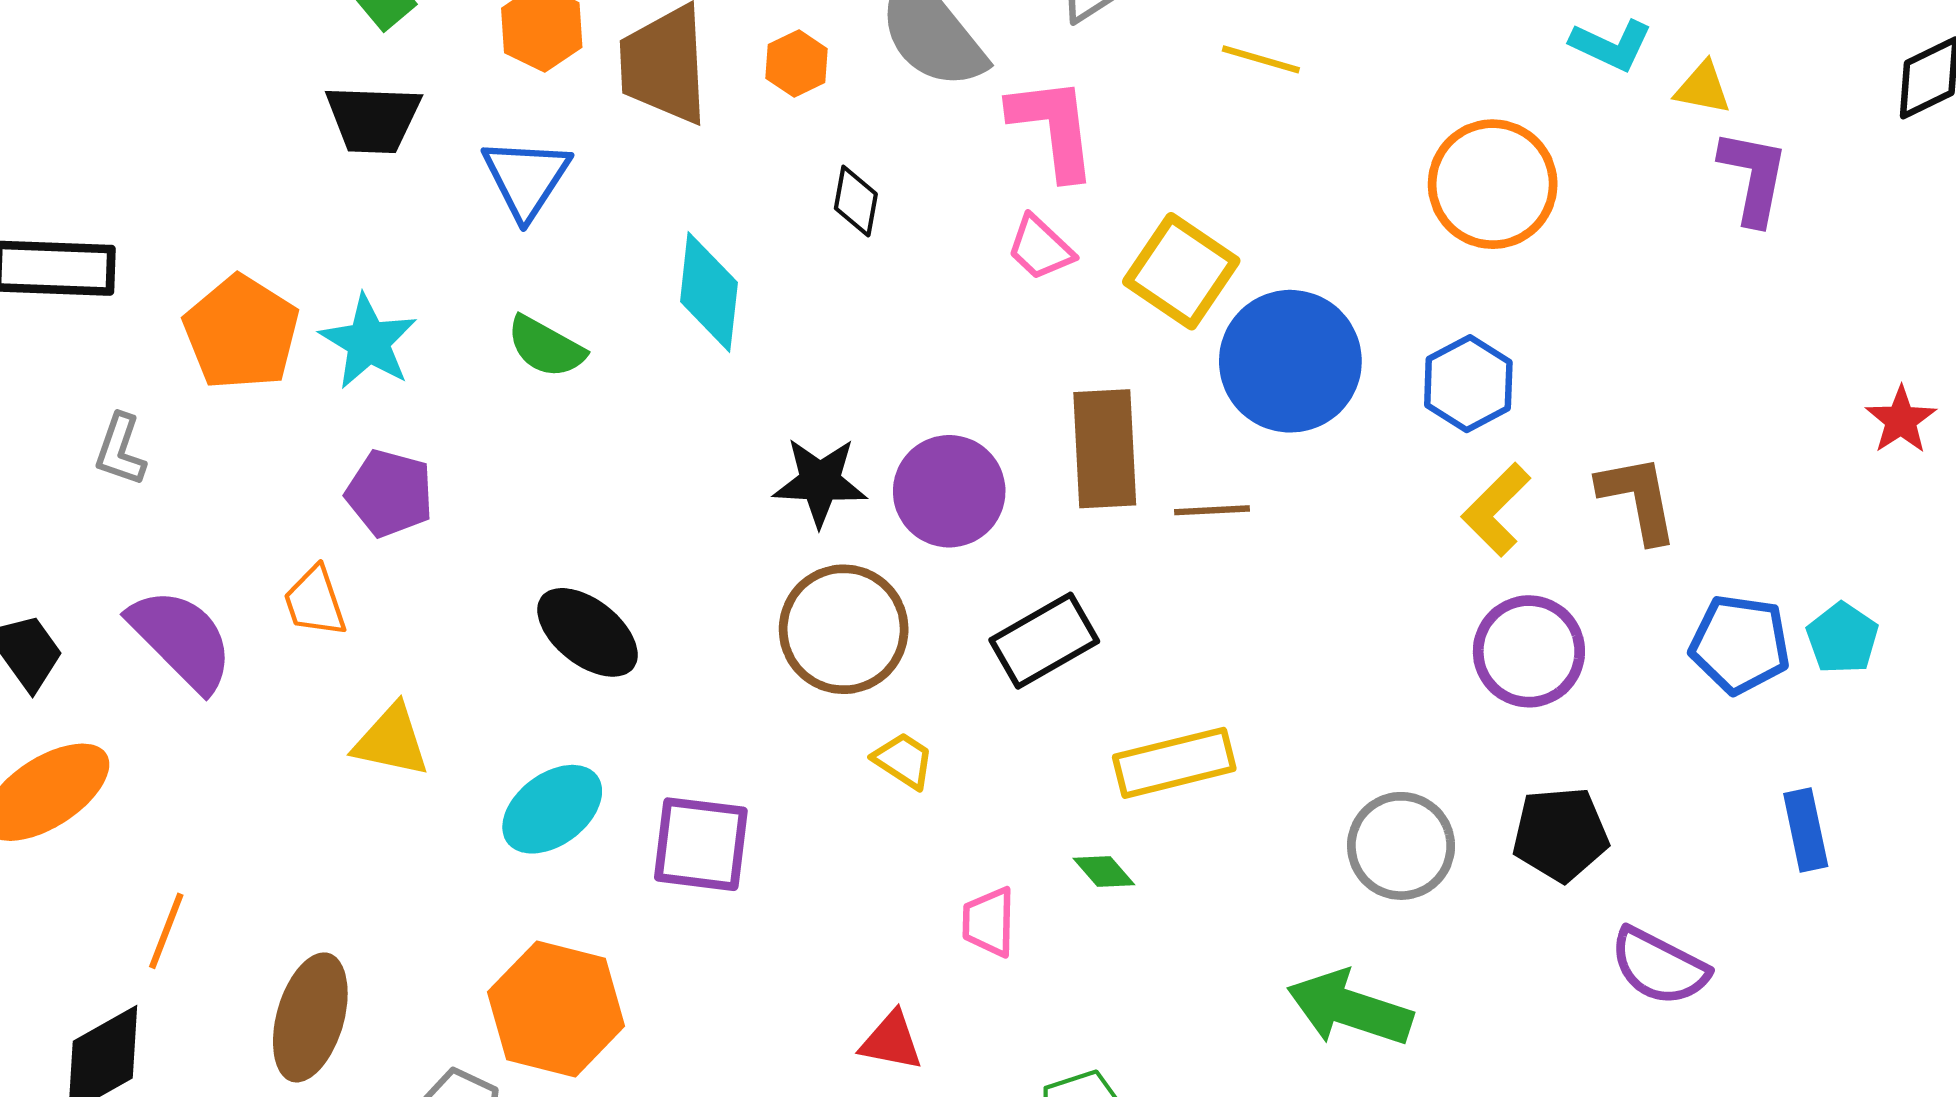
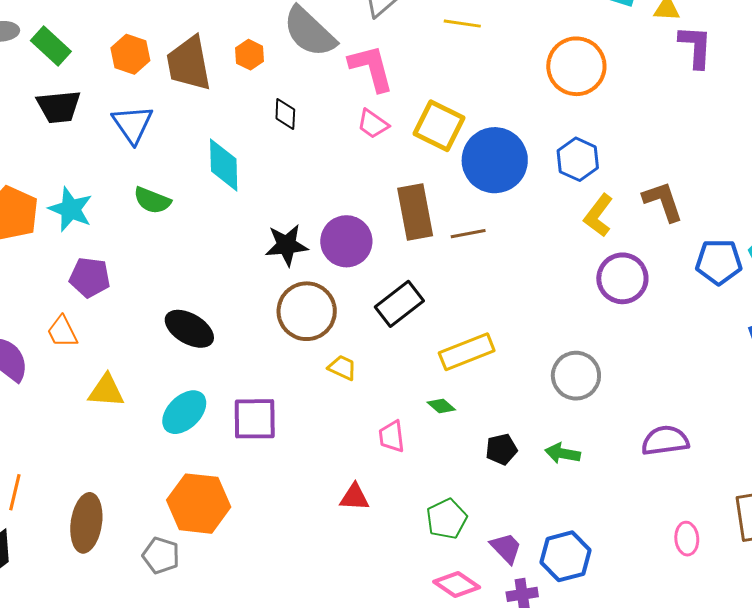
black pentagon: (1560, 834) -> (501, 449), moved, size x0.7
purple semicircle: (1659, 967) -> (665, 441), moved, turned 153
green arrow: (1350, 1008) -> (563, 453), size x0.6

